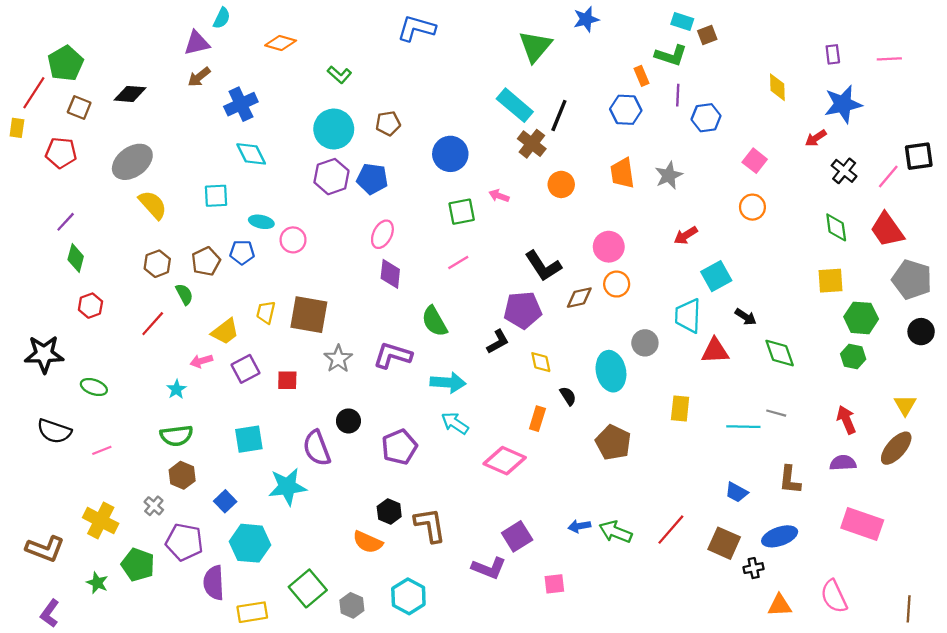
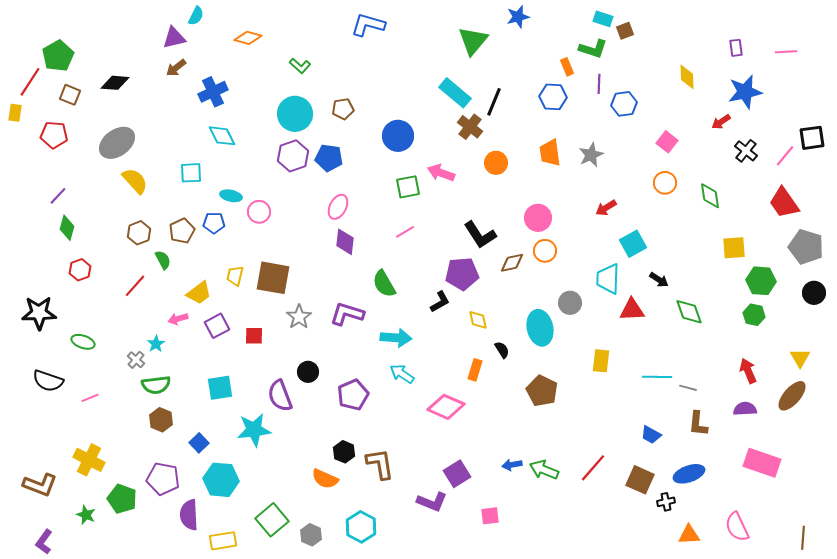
pink arrow: (499, 196) -> (441, 173), size x1.5
green diamond: (836, 227) -> (710, 196), moved
gray line: (776, 413) -> (688, 388), moved
gray cross: (154, 506) -> (136, 360), moved

